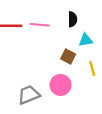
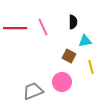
pink line: (40, 25) -> (43, 27), turned 60

